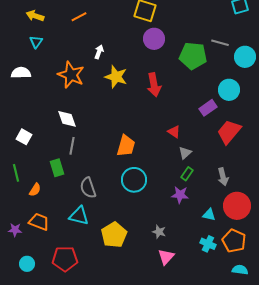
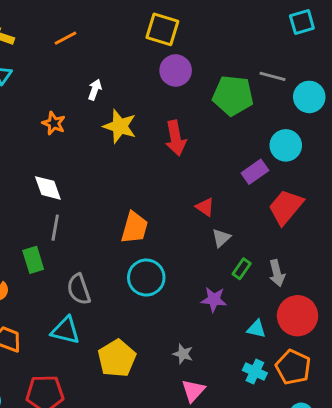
orange star: (71, 75) -> (54, 123), size x0.6
green rectangle: (187, 174) -> (242, 269), moved

